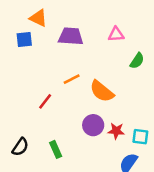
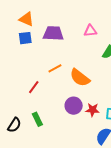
blue square: (24, 40) -> (25, 38), moved
green rectangle: (56, 149) -> (37, 119), moved

